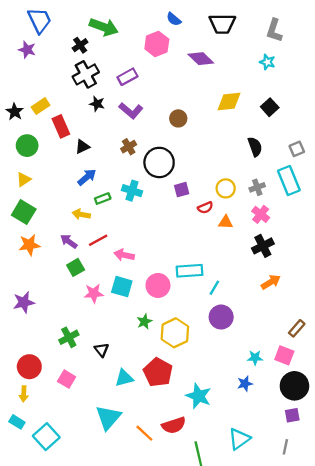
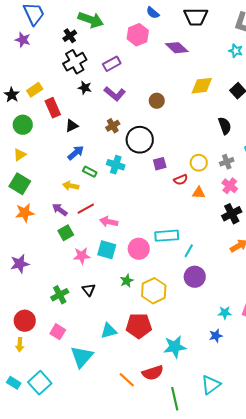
green rectangle: (103, 199) -> (90, 172), turned 48
black triangle: (102, 350) -> (89, 290), moved
red pentagon: (158, 372) -> (139, 326), turned -30
cyan star: (199, 396) -> (175, 347), turned -30
cyan triangle: (108, 417) -> (82, 357), moved
cyan rectangle: (17, 422) -> (14, 383), moved

